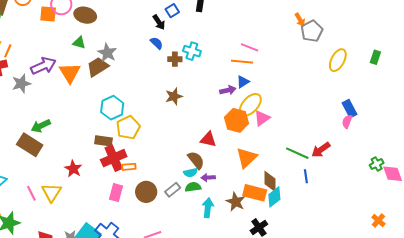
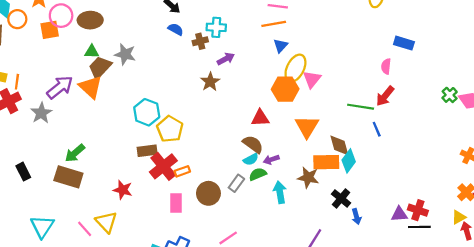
brown trapezoid: (98, 67) -> (100, 67), moved
purple arrow: (228, 90) -> (226, 59), moved
blue rectangle: (350, 109) -> (404, 43), turned -30
pink semicircle: (347, 121) -> (386, 66), moved

